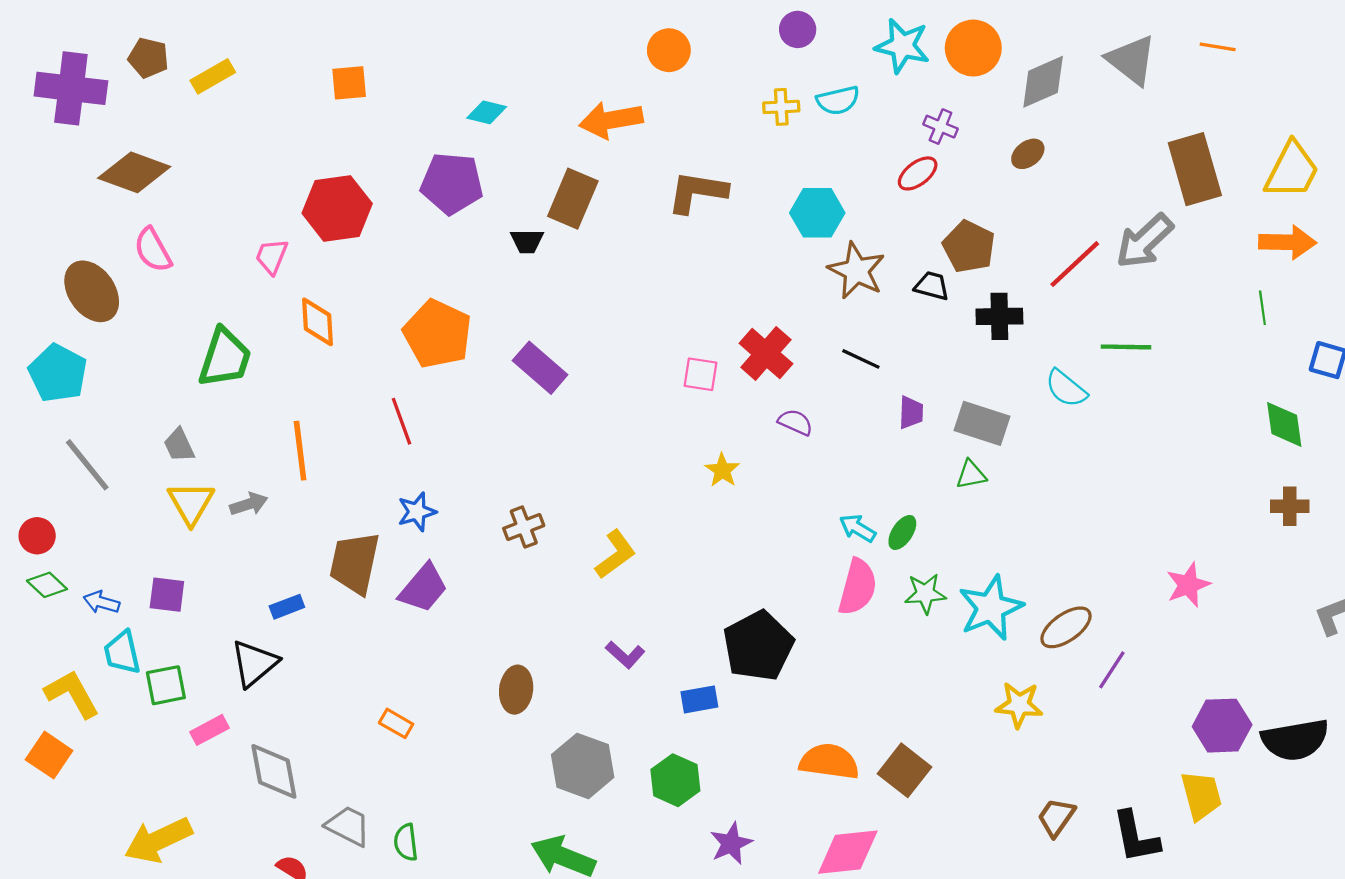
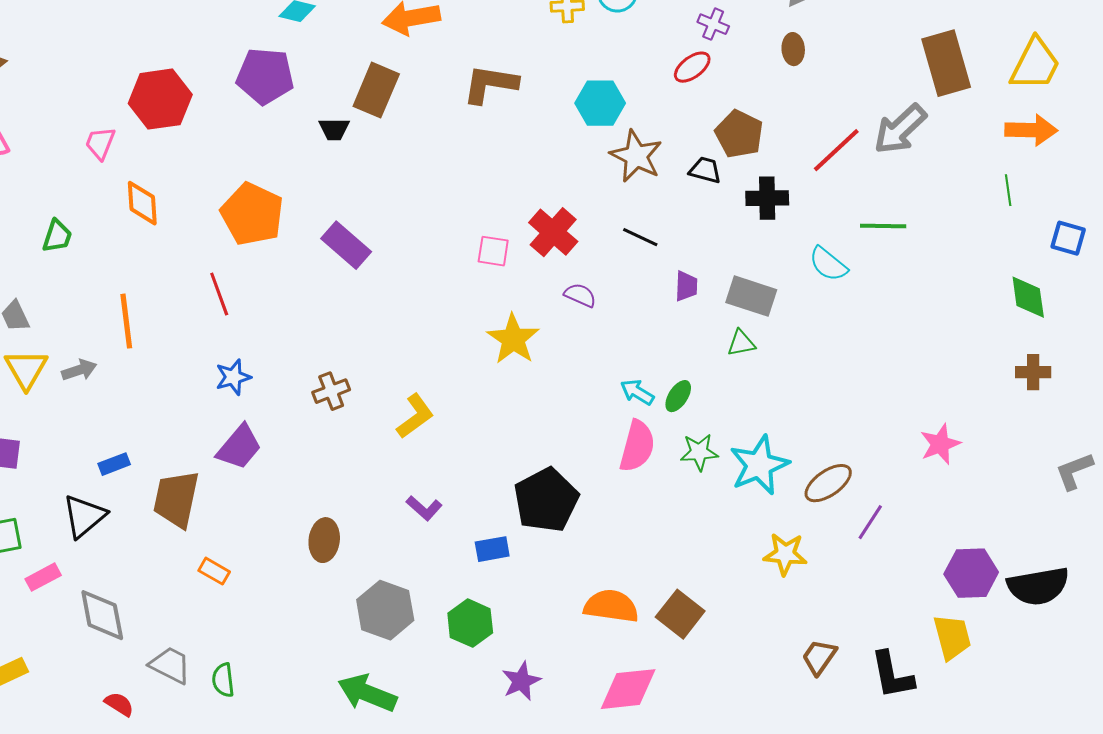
brown ellipse: (1028, 154) -> (793, 49), turned -56
green trapezoid: (225, 358) -> (57, 236), size x0.6
yellow star: (722, 470) -> (513, 339), size x1.6
brown trapezoid: (355, 563) -> (176, 499), moved

